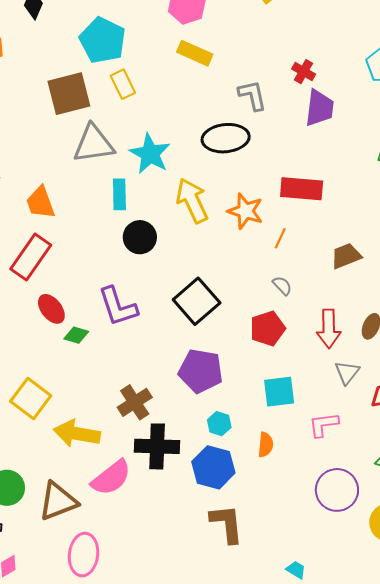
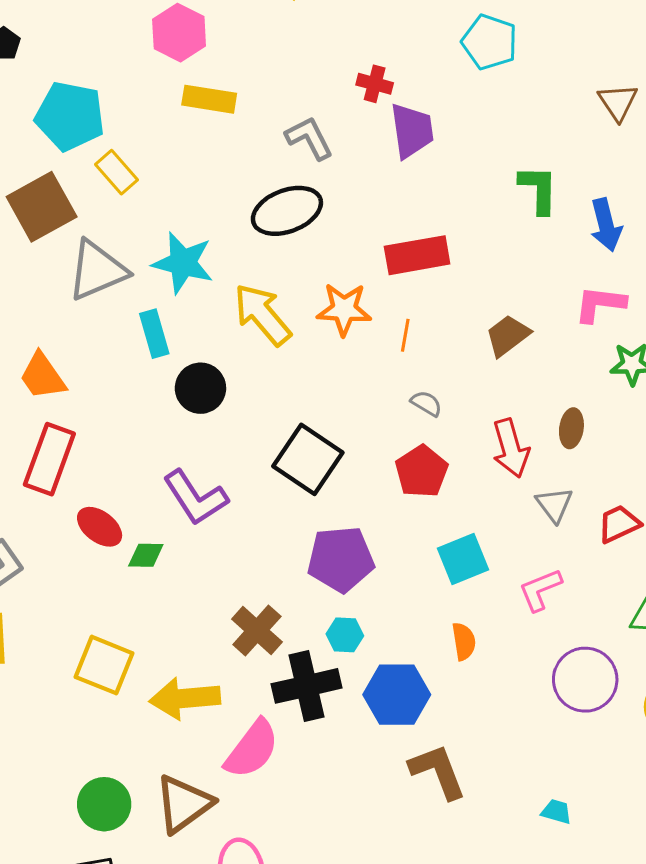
cyan hexagon: (219, 424) -> (345, 635), moved

